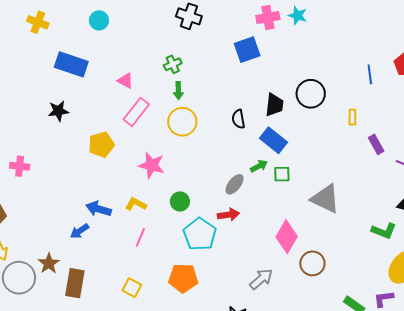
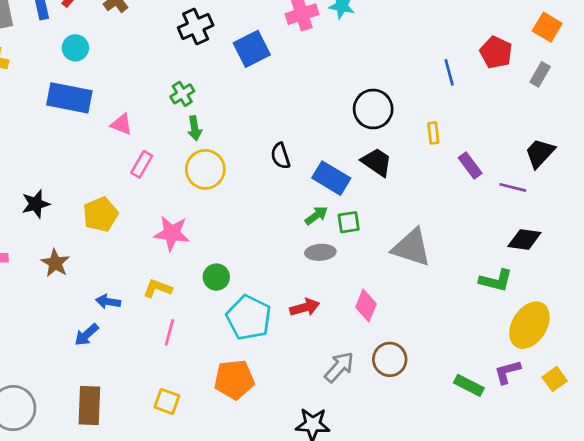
black cross: (189, 16) -> (196, 26), turned -35
blue square: (247, 50) -> (252, 49), moved
blue rectangle: (71, 64) -> (69, 98), moved
black trapezoid: (274, 105) -> (377, 162), moved, turned -55
black star: (58, 111) -> (36, 204), moved
pink rectangle: (136, 112) -> (142, 164), size x0.7
gray ellipse: (235, 184) -> (320, 252), moved, turned 55
blue arrow: (99, 209) -> (108, 302), size x0.7
red arrow: (228, 215) -> (305, 307), moved
pink diamond: (287, 237) -> (366, 306), size x0.7
brown star: (49, 263) -> (55, 263), moved
brown circle: (312, 263) -> (390, 359), moved

